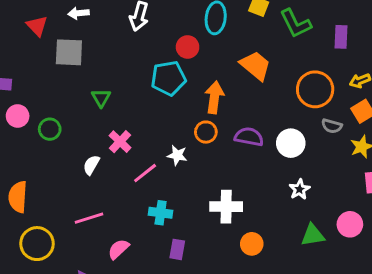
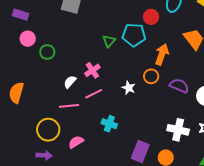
green triangle: (101, 98) -> (109, 41), moved
pink line: (145, 173) -> (94, 94), moved
white cross: (226, 207) -> (178, 130), moved
pink line: (89, 218) -> (69, 106), moved
yellow circle: (37, 244) -> (48, 130), moved
purple rectangle: (177, 249) -> (140, 152), moved, size x1.5

